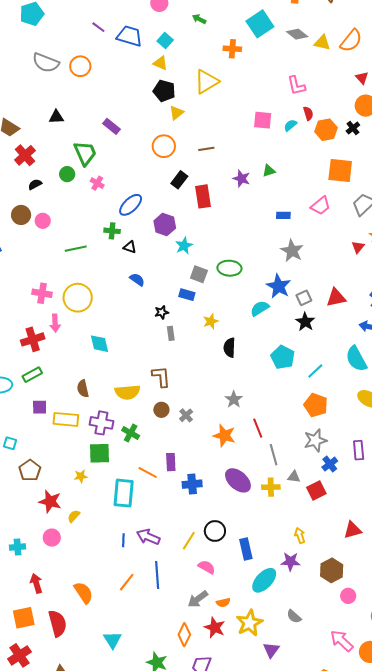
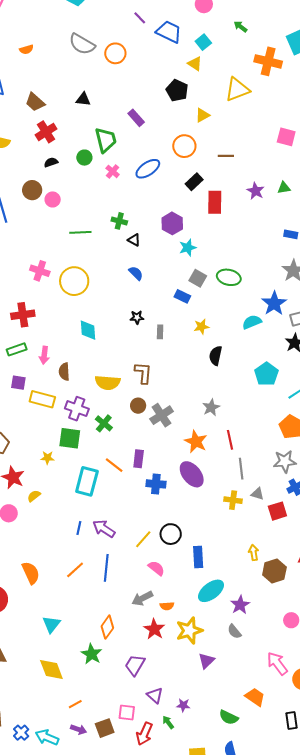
orange cross: (232, 49) -> (268, 61), size x1.5
black pentagon: (164, 91) -> (177, 91), moved
blue ellipse: (131, 205) -> (148, 169), moved
black star: (162, 312) -> (137, 317), moved
pink arrow: (55, 323) -> (44, 355), moved
gray cross: (186, 415) -> (162, 415), size x1.6
purple ellipse: (238, 480) -> (192, 474), moved
purple star: (290, 562) -> (240, 605), moved, turned 30
brown hexagon: (332, 570) -> (274, 571), moved
orange diamond: (184, 635) -> (107, 627), moved

